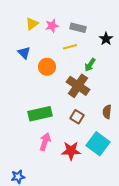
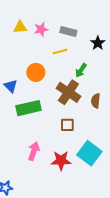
yellow triangle: (32, 24) -> (20, 27), turned 32
blue triangle: (24, 53) -> (11, 86), moved
brown semicircle: (107, 112) -> (96, 101), moved
green rectangle: (40, 114) -> (29, 108), moved
brown square: (77, 117) -> (67, 125), turned -32

